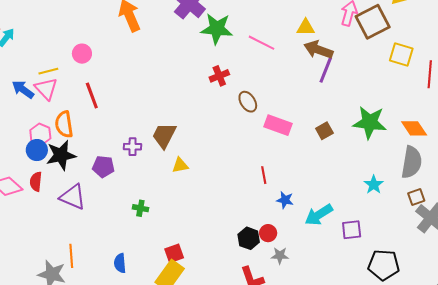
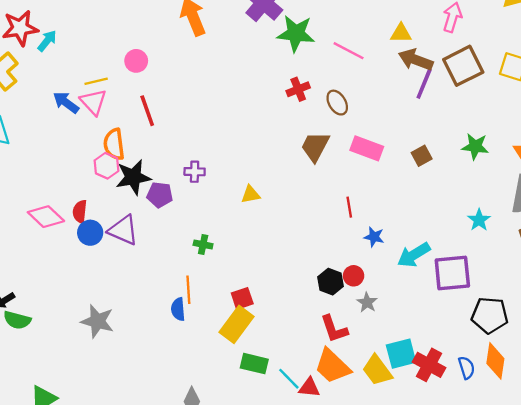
brown square: (373, 22) -> (463, 66), moved
brown ellipse: (248, 102) -> (337, 103), moved
green star: (370, 122) -> (475, 146), size x0.7
pink hexagon: (40, 134) -> (106, 166), moved
brown trapezoid: (164, 135) -> (315, 147), moved
blue circle: (37, 150) -> (90, 233), moved
black star: (61, 155) -> (133, 177), moved
purple square: (352, 230) -> (452, 273), size x1.6
orange line: (71, 256) -> (188, 290), moved
gray star: (280, 256) -> (367, 302), turned 30

